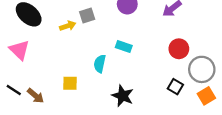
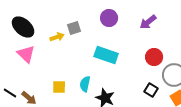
cyan rectangle: (124, 46) -> (106, 55), size x1.6
pink triangle: (19, 50) -> (26, 54), moved
cyan semicircle: (100, 64) -> (85, 84), moved

